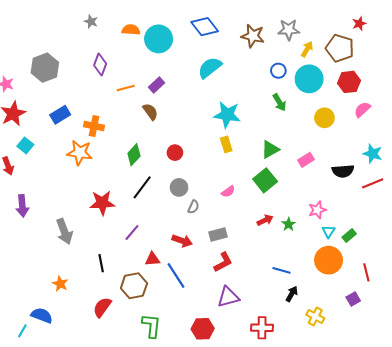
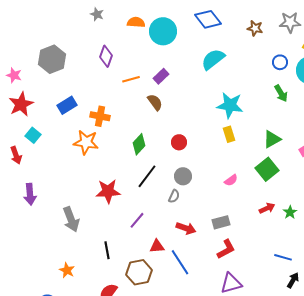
brown star: (253, 36) -> (255, 28), size x0.7
gray semicircle: (193, 207) -> (174, 196), moved

